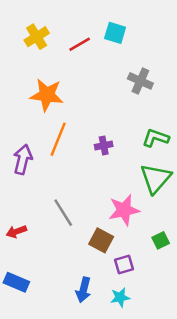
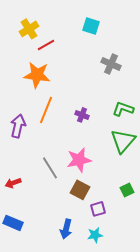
red line: (80, 44) -> (46, 45), moved
purple cross: (104, 146) -> (82, 115), turned 32
pink star: (124, 210) -> (79, 160), moved

